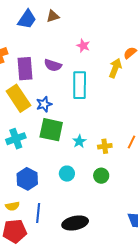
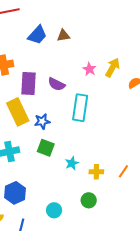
yellow arrow: (115, 68) -> (113, 67), moved
green square: (51, 130) -> (46, 148), size x0.7
cyan circle: (67, 174) -> (54, 210), moved

